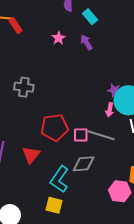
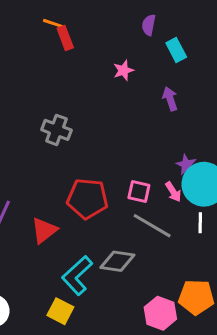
purple arrow: (86, 42) -> (170, 99), moved
pink arrow: (110, 110) -> (173, 192), turned -56
pink square: (81, 135) -> (139, 192), moved

